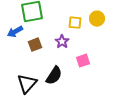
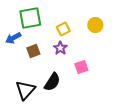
yellow square: (75, 23) -> (63, 29), moved, turned -32

